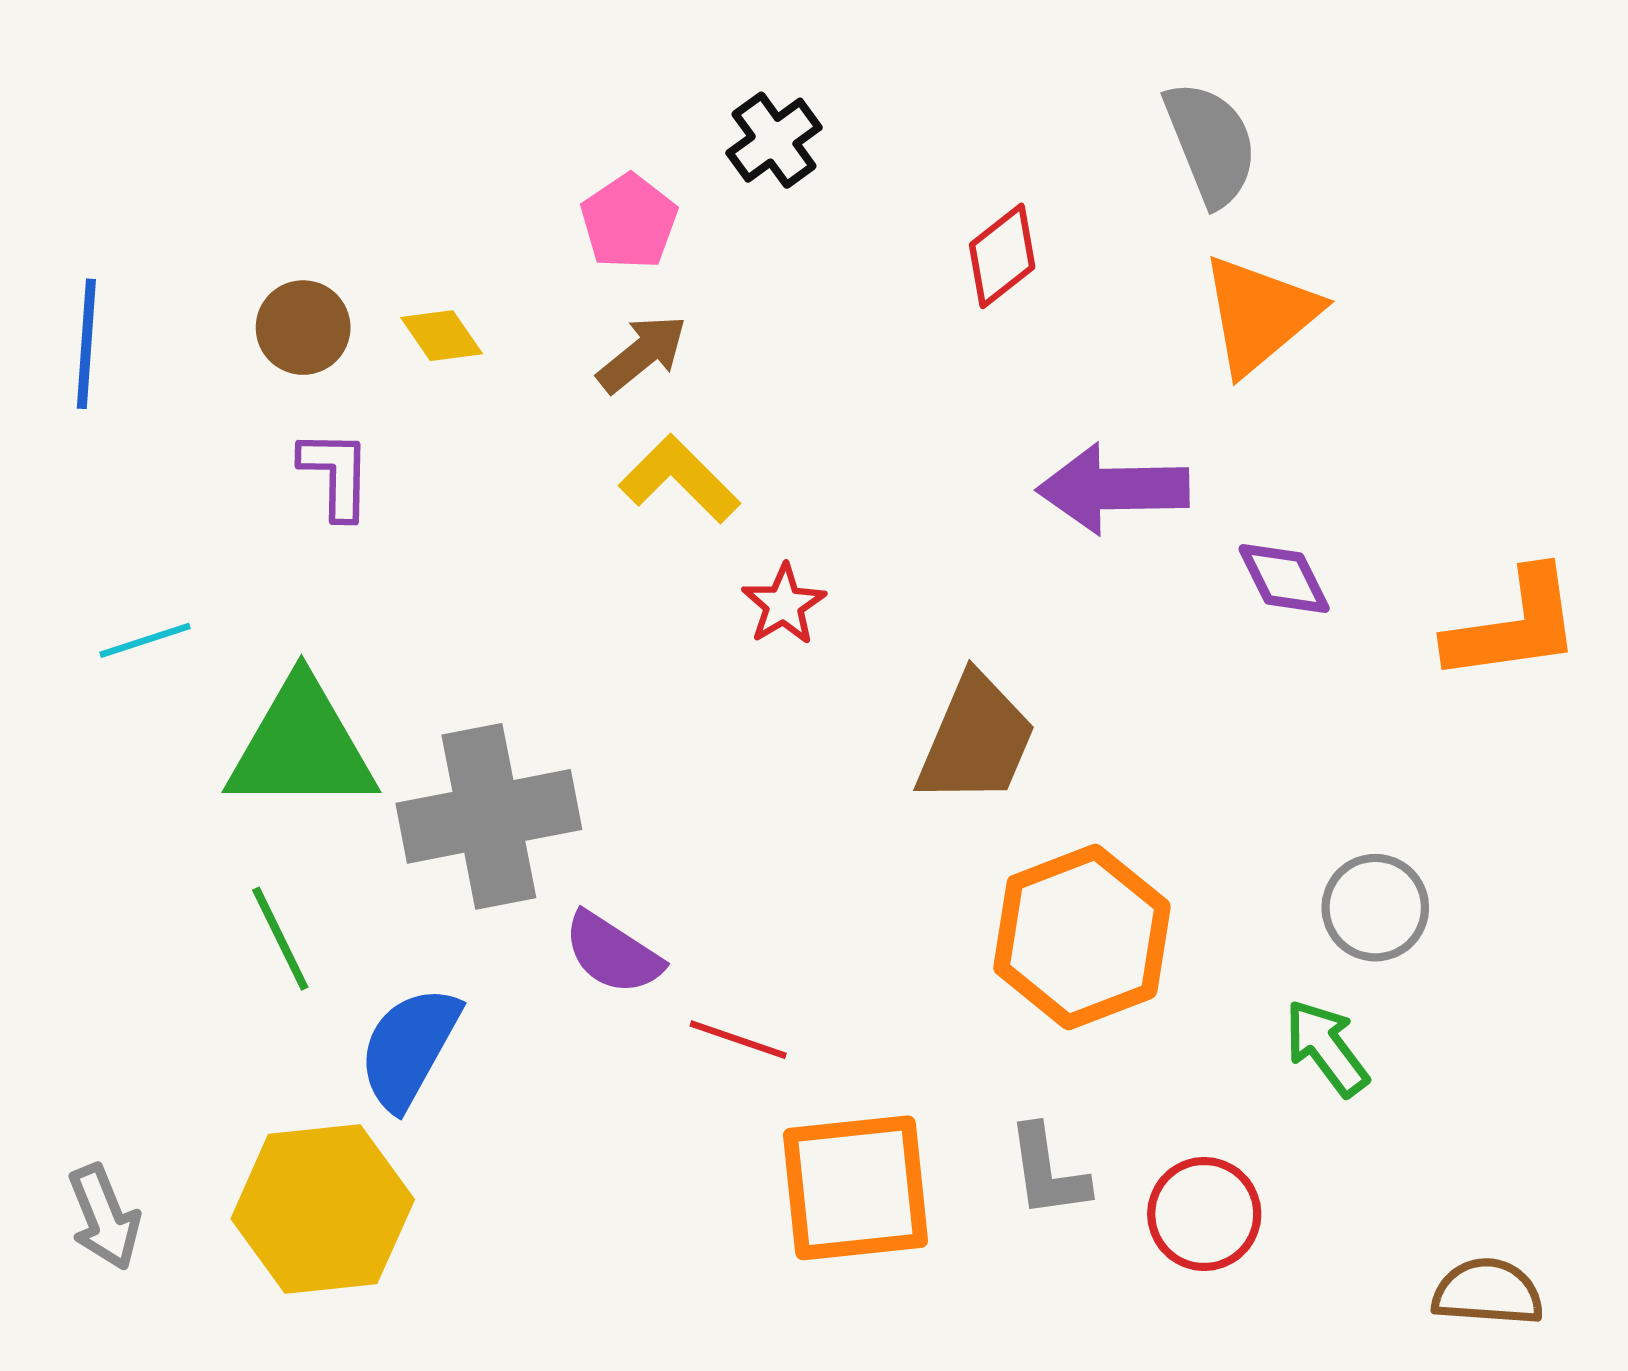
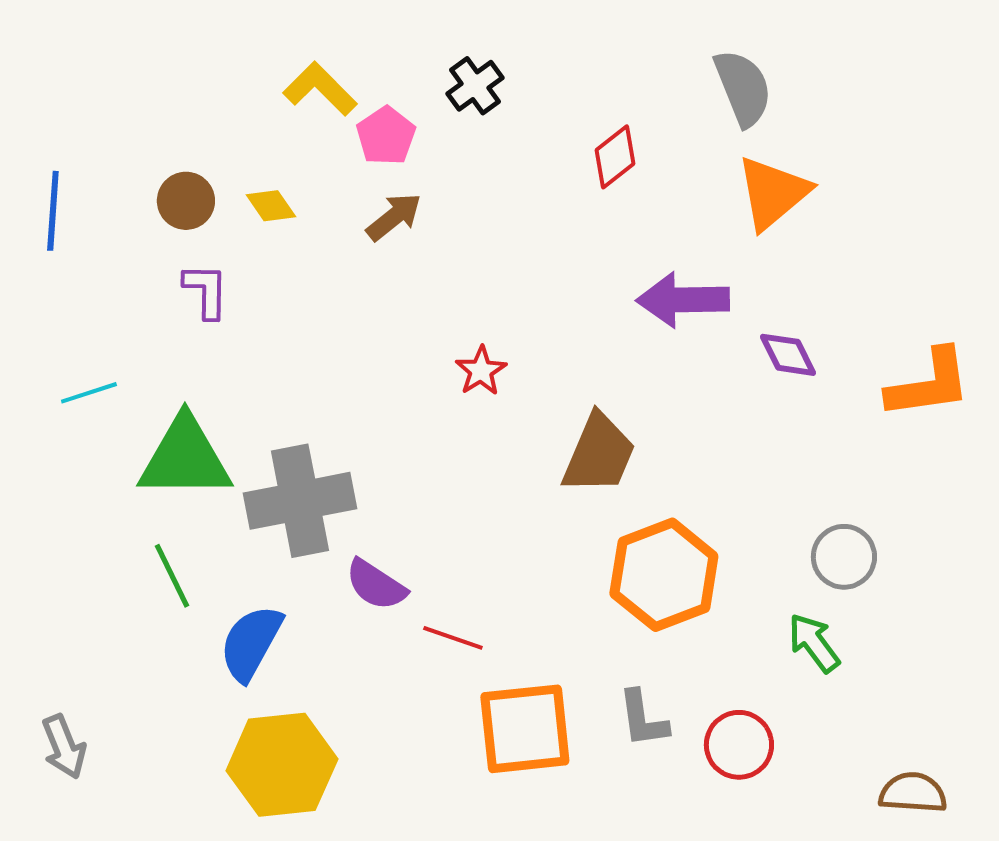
yellow L-shape: (680, 479) -> (320, 89), moved
yellow hexagon: (323, 1209) -> (282, 765), moved

